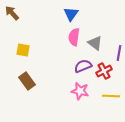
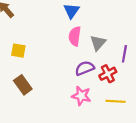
gray triangle: (95, 43) -> (98, 43), turned 35

